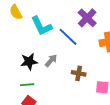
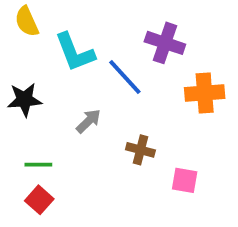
purple cross: (87, 18) -> (165, 43), turned -30
black star: (29, 62) -> (25, 100), moved

